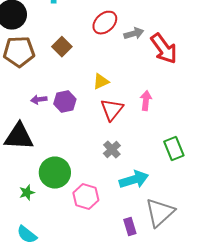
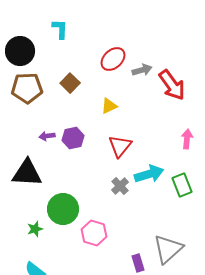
yellow triangle: (101, 82) -> (109, 106), moved
pink arrow: (146, 101) -> (187, 139), moved
cyan arrow: (134, 180) -> (149, 174), moved

